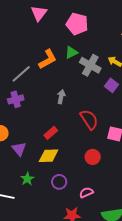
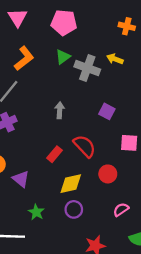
orange L-shape: (48, 59) -> (24, 58), moved
purple square: (111, 85) -> (107, 111), moved
red semicircle: (89, 119) -> (85, 146), moved
yellow diamond: (49, 156) -> (71, 184), moved
pink semicircle: (86, 192) -> (121, 210), moved

